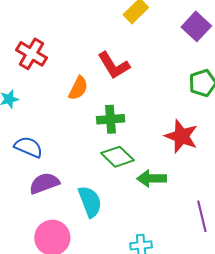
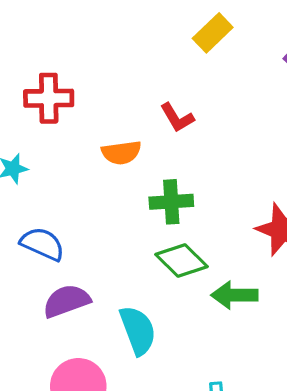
red cross: (31, 54) -> (49, 98), turned -32
red L-shape: (114, 65) -> (177, 118), size x0.7
orange semicircle: (78, 88) -> (121, 153), turned 55

